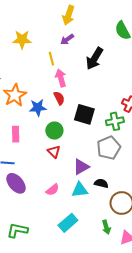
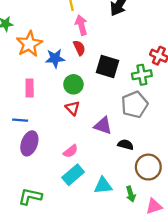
purple triangle: (81, 167) -> (103, 126), turned 48
purple ellipse: (16, 183) -> (29, 143), turned 60
cyan triangle: (80, 190) -> (103, 185), moved
cyan rectangle: (68, 223) -> (73, 175), moved

